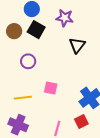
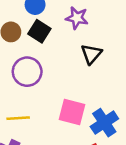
purple circle: (28, 61) -> (27, 72), size x1.5
pink square: (51, 88) -> (72, 112), moved, size x1.5

